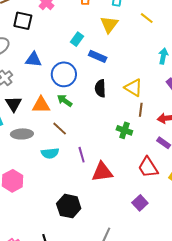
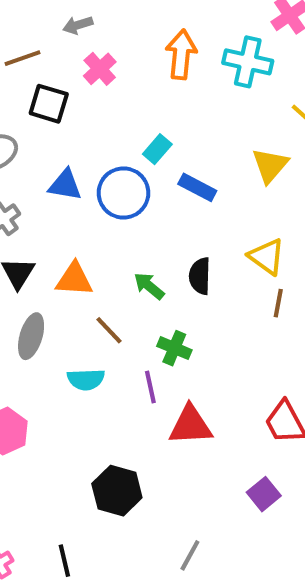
yellow triangle: (109, 24) -> (270, 165), moved
blue circle: (64, 74) -> (123, 193), moved
black semicircle: (100, 88) -> (200, 276), moved
green arrow: (65, 101) -> (149, 286), moved
green cross: (124, 130) -> (174, 348), moved
gray ellipse: (22, 134) -> (31, 336), turned -75

